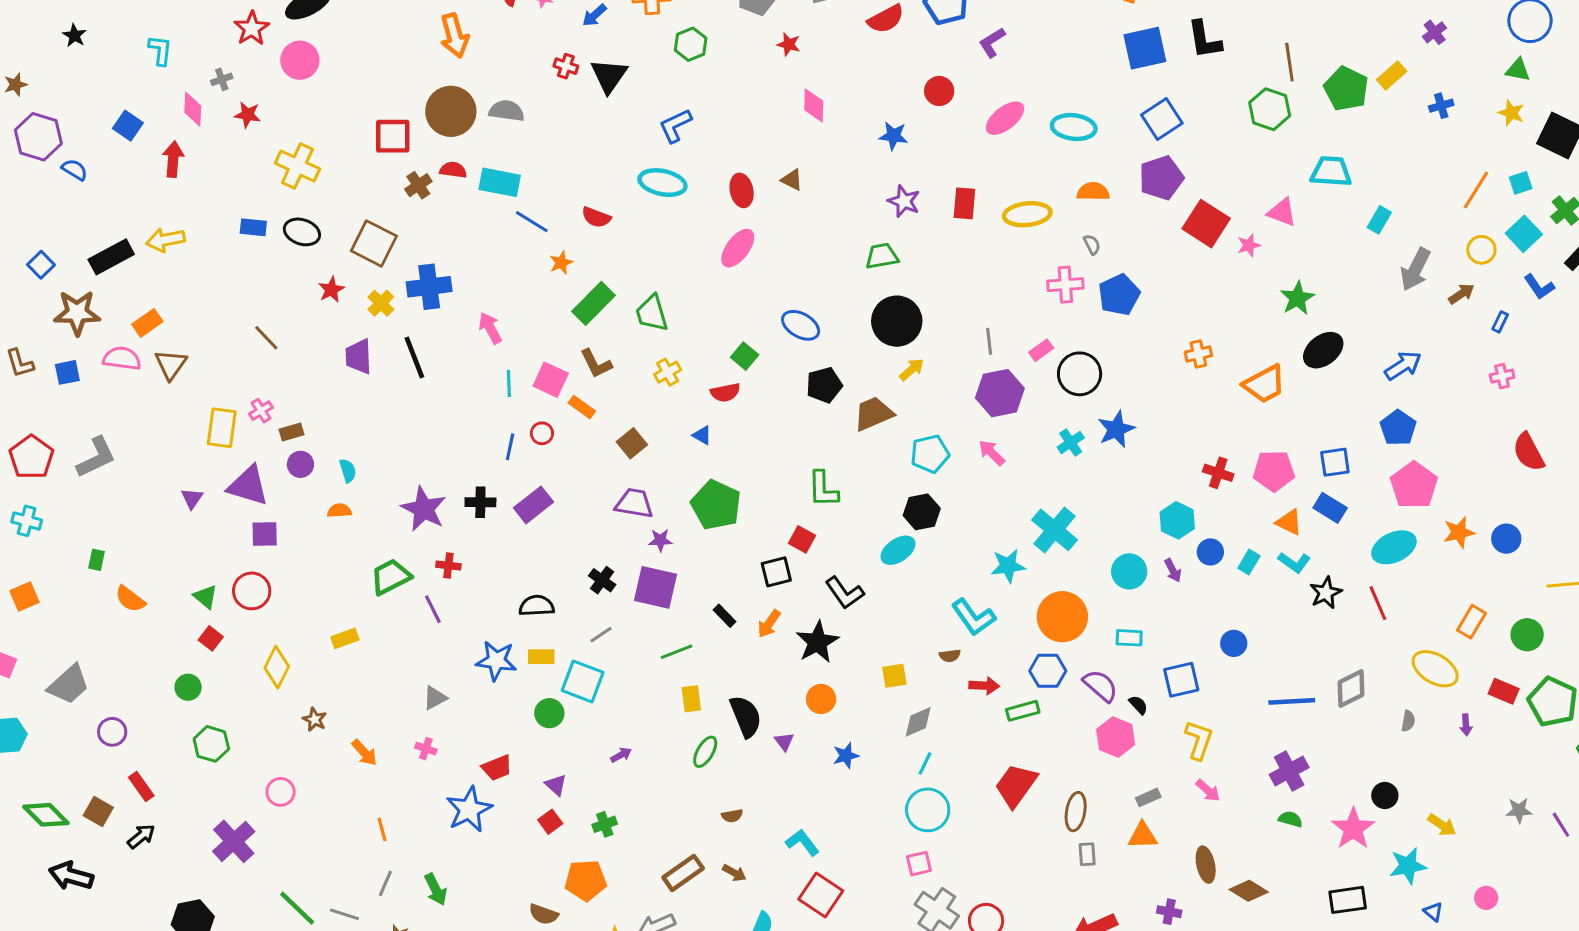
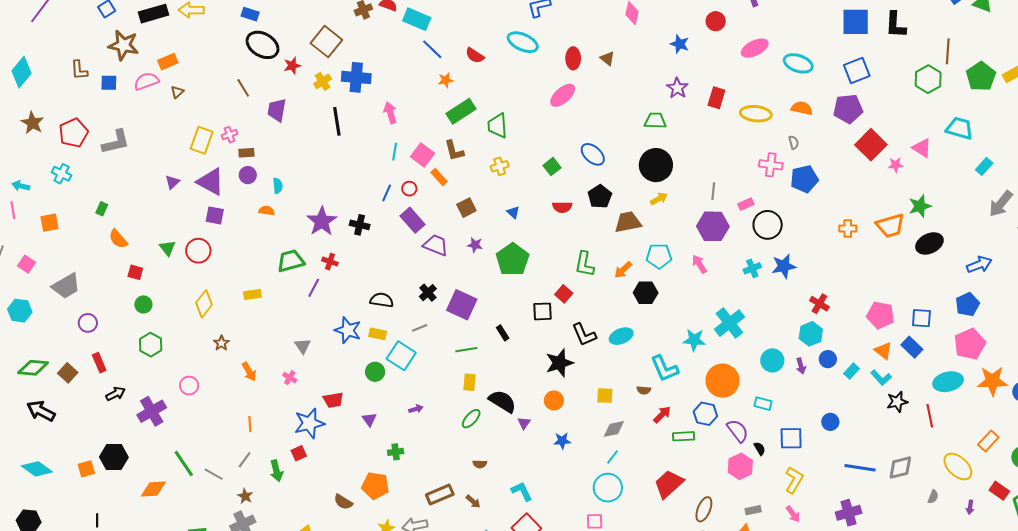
black ellipse: (302, 232) -> (263, 45), moved, size x1.4
purple trapezoid: (359, 356) -> (277, 110), moved
pink semicircle: (122, 358) -> (146, 81), turned -40
brown triangle: (171, 365) -> (177, 92), size x0.6
orange trapezoid: (1264, 384) -> (890, 226), moved
black pentagon: (824, 385) -> (600, 197), turned -30
red semicircle: (725, 392) -> (562, 207), moved
red cross: (1218, 473) -> (819, 304), moved
purple trapezoid: (634, 503) -> (436, 245), moved
purple rectangle: (533, 505) -> (413, 220), moved, turned 75
orange star: (1459, 532) -> (992, 381), size x1.4
purple star: (660, 540) -> (475, 245), moved
cyan ellipse: (898, 550) -> (621, 336), moved
purple line: (433, 609) -> (314, 288), turned 42
orange arrow: (769, 624) -> (623, 270), moved
red square: (211, 638) -> (135, 272), moved, turned -35
red arrow: (984, 686) -> (662, 415), turned -60
gray triangle: (435, 698) -> (303, 346), turned -48
black semicircle: (746, 716) -> (502, 401), turned -48
green diamond: (46, 815) -> (33, 368), turned -52
red square: (550, 822) -> (299, 453), moved
black arrow: (141, 836) -> (116, 394), moved

